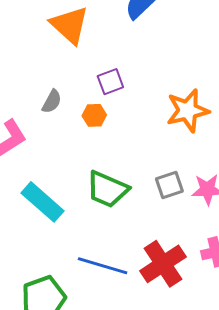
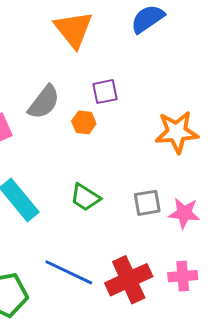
gray semicircle: (52, 101) -> (44, 102), size x1.5
green trapezoid: (107, 189) -> (85, 197), size x0.7

